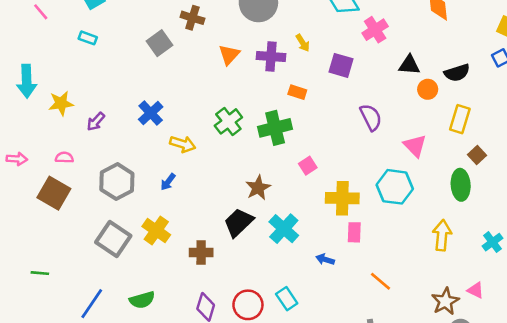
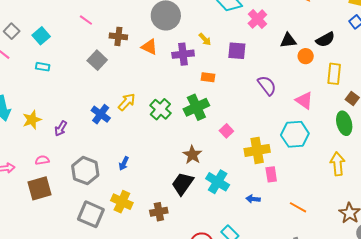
orange triangle: (229, 55) -> (149, 47), moved, turned -36
yellow arrow: (183, 144) -> (127, 102), moved, turned -54
brown square: (54, 193) -> (40, 188), turned -35

